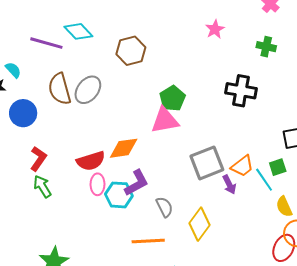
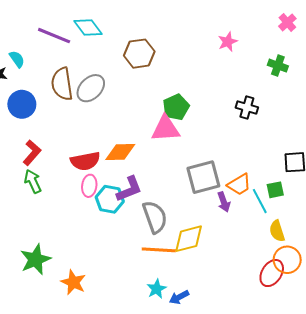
black cross: (241, 91) -> (247, 108), size x0.7
gray semicircle: (164, 207) -> (155, 217), size x1.5
yellow diamond: (200, 224) -> (189, 239), turned 32
orange line: (148, 241) -> (159, 250), moved

